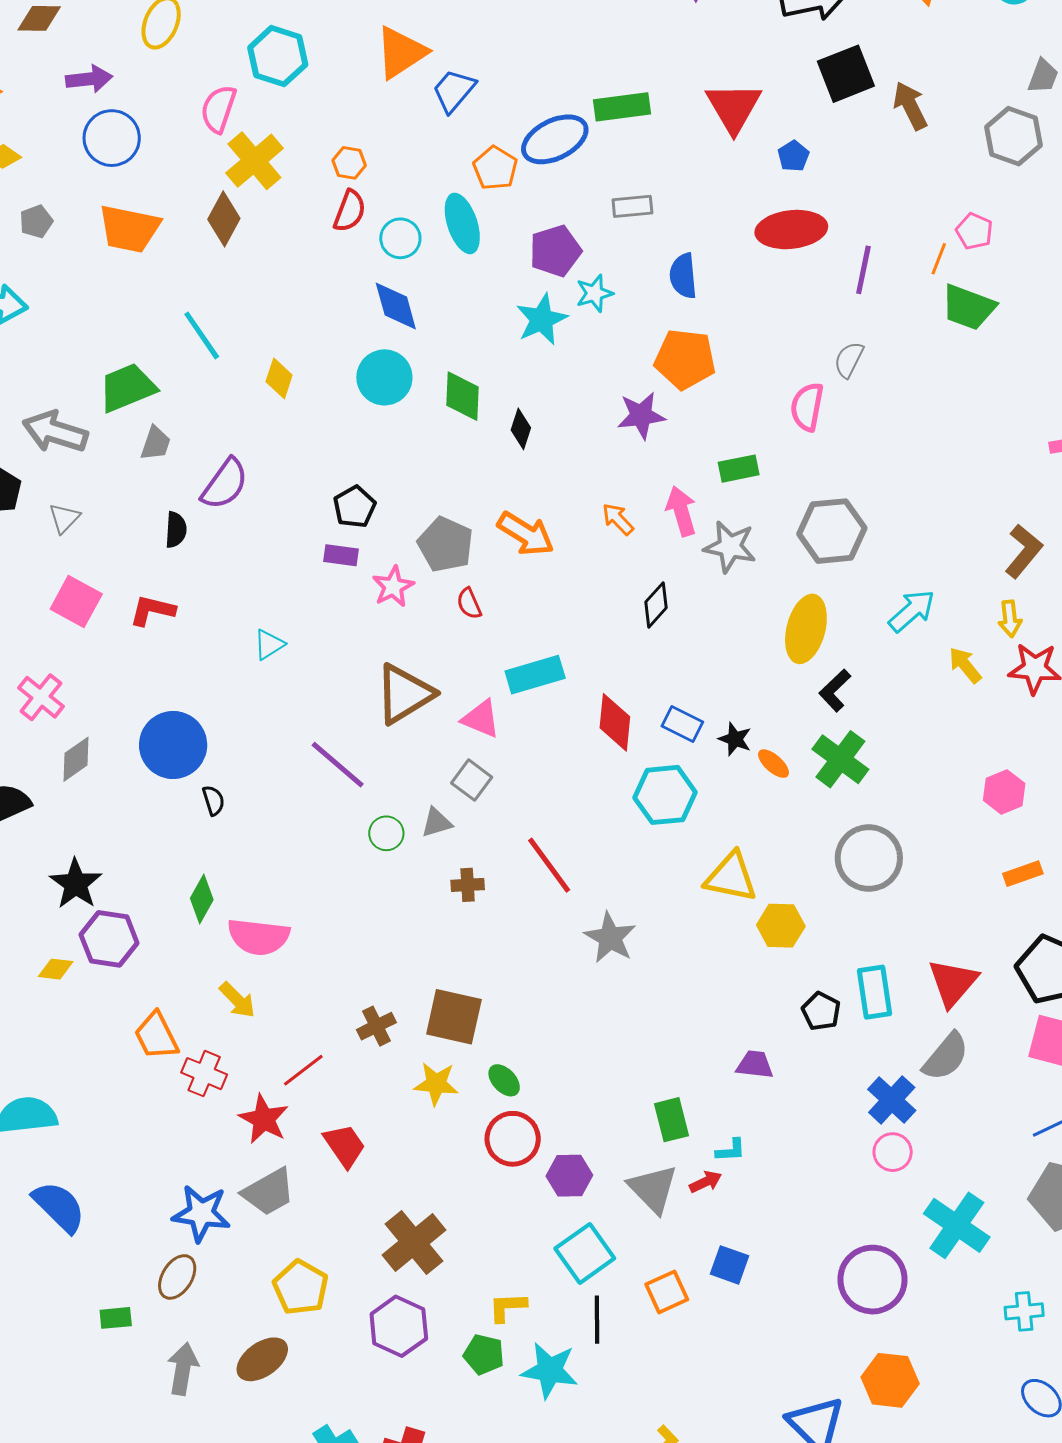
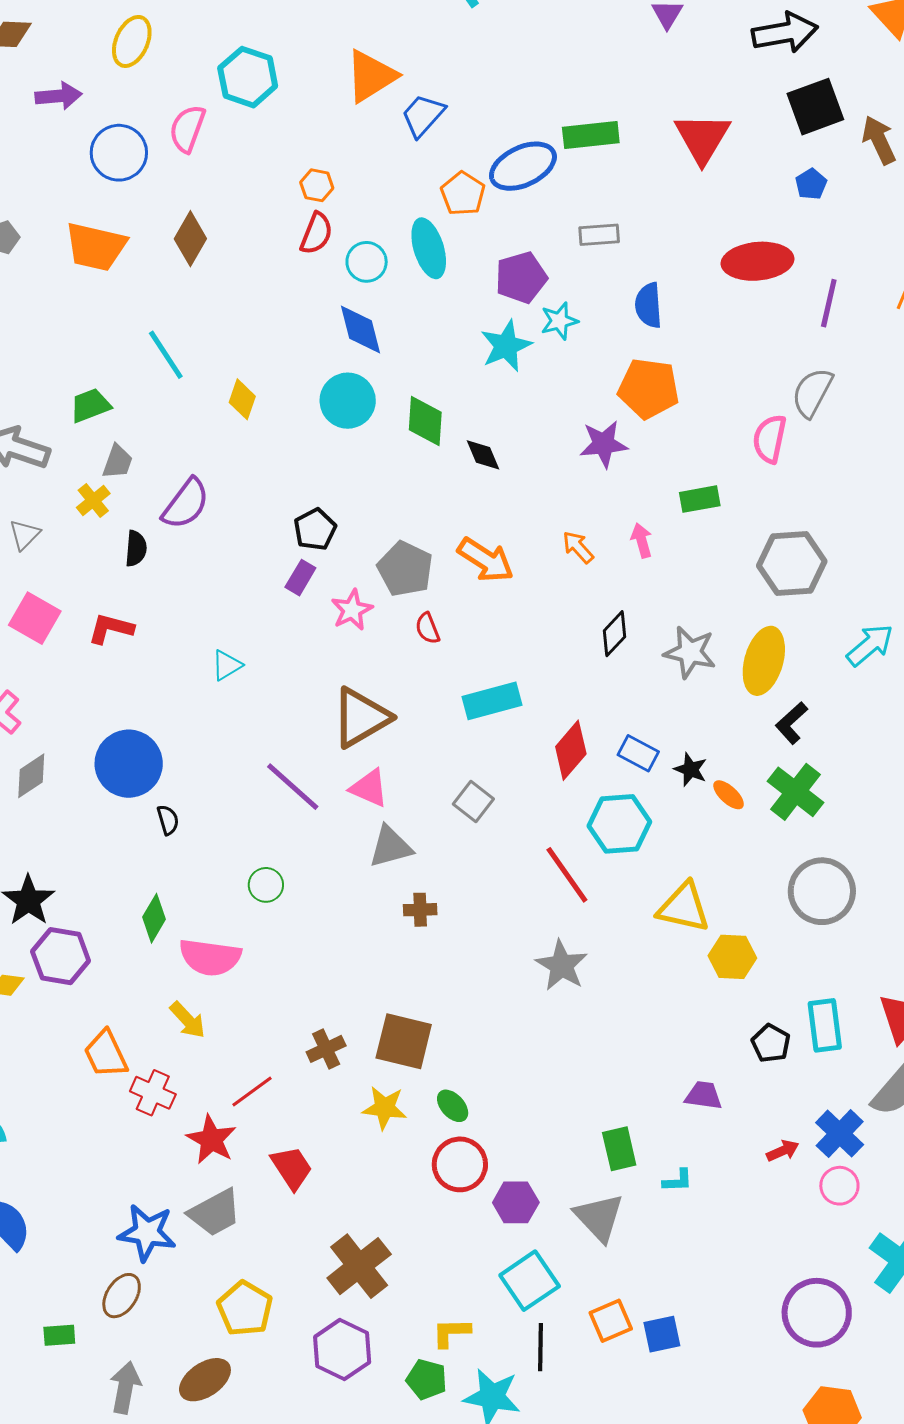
blue circle: (112, 138) -> (119, 153), moved
blue pentagon: (793, 156) -> (811, 184), moved
yellow cross: (254, 161) -> (93, 501), moved, size x0.6
gray semicircle: (849, 360) -> (812, 393), size x1.4
green trapezoid: (127, 388) -> (90, 405), size x0.7
black diamond: (521, 429) -> (483, 455), turned -42
pink arrow: (681, 511) -> (642, 540), size x0.7
gray star: (730, 547) -> (690, 652), moved
purple rectangle: (341, 555) -> (300, 578), turned -68
pink triangle: (481, 719) -> (369, 788), moved
red diamond: (615, 722) -> (571, 750), turned 34
gray square: (472, 780) -> (473, 801), moved
gray triangle: (437, 823) -> (390, 847), size x1.4
green circle: (386, 833) -> (266, 885), moved
red line: (549, 865) -> (567, 875), moved
red arrow: (706, 1182) -> (783, 1151), moved
blue square: (729, 1265) -> (662, 1334), moved, turned -33

